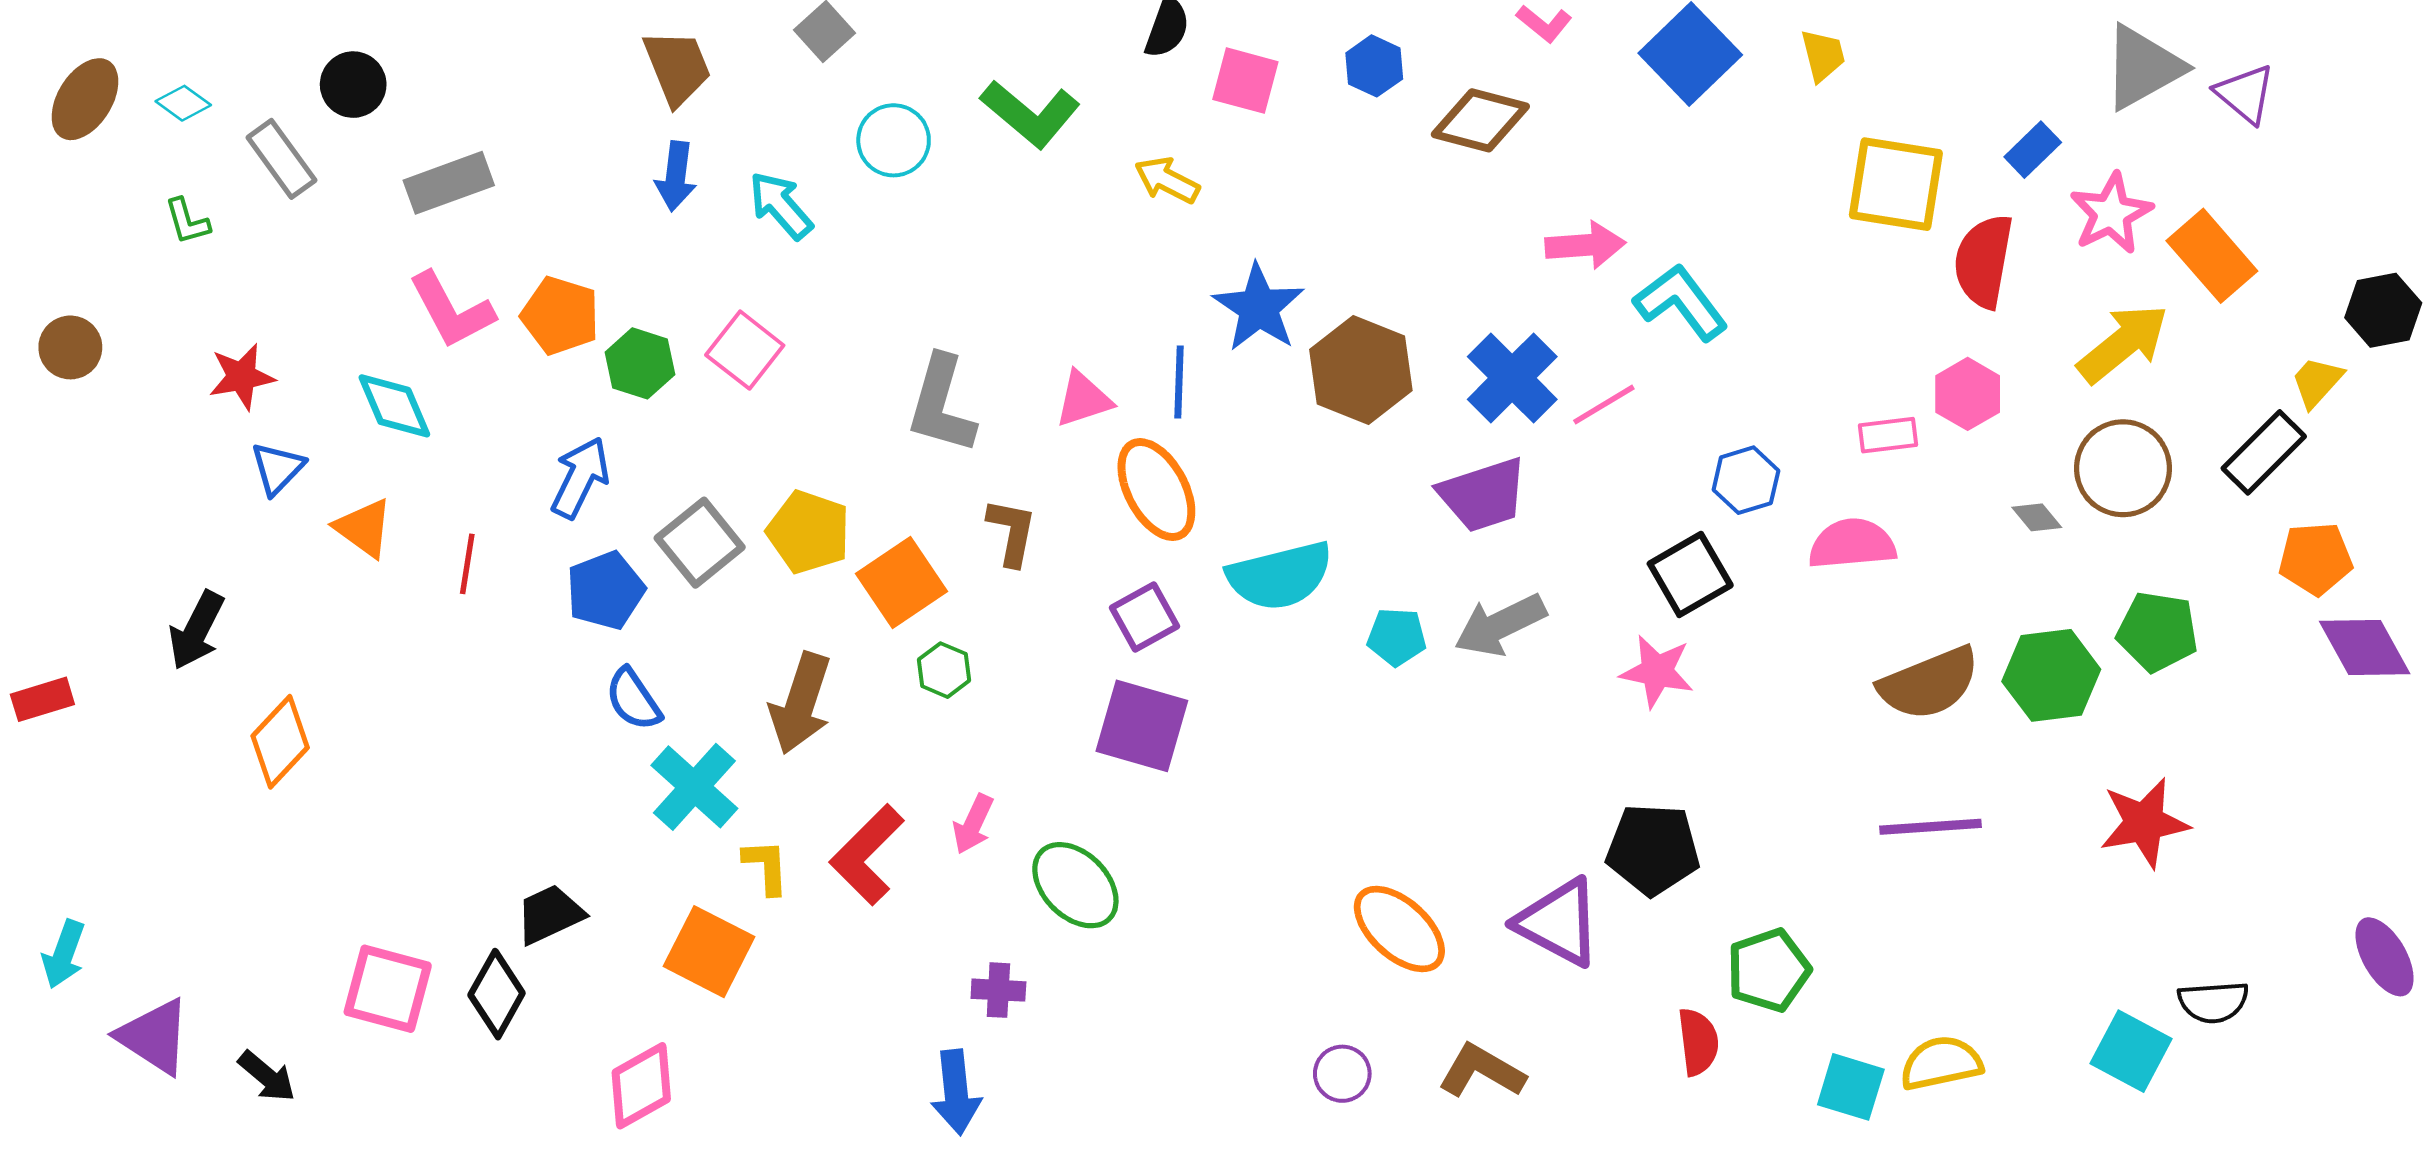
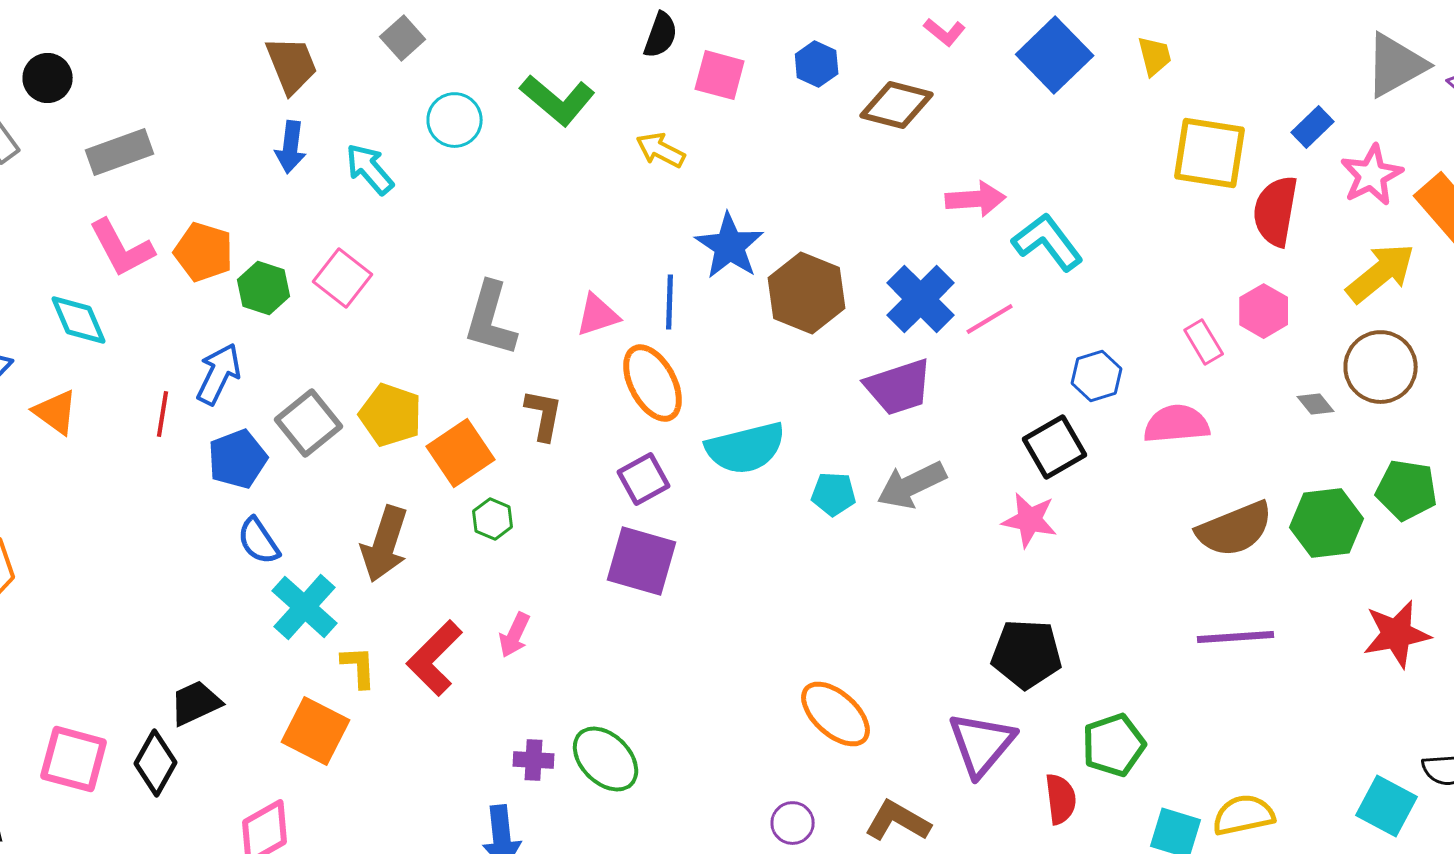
pink rectangle: (1888, 435) -> (1204, 342), turned 66
red line: (467, 564) -> (163, 414), moved
green ellipse: (1075, 885) -> (606, 759), moved
purple triangle: (1559, 922) -> (982, 744), moved, turned 42

